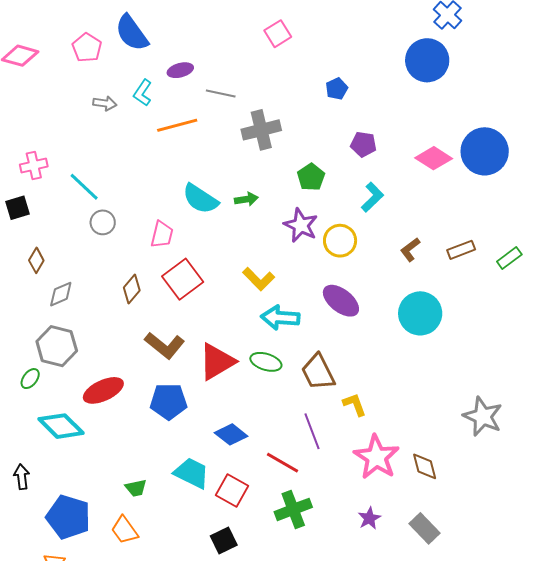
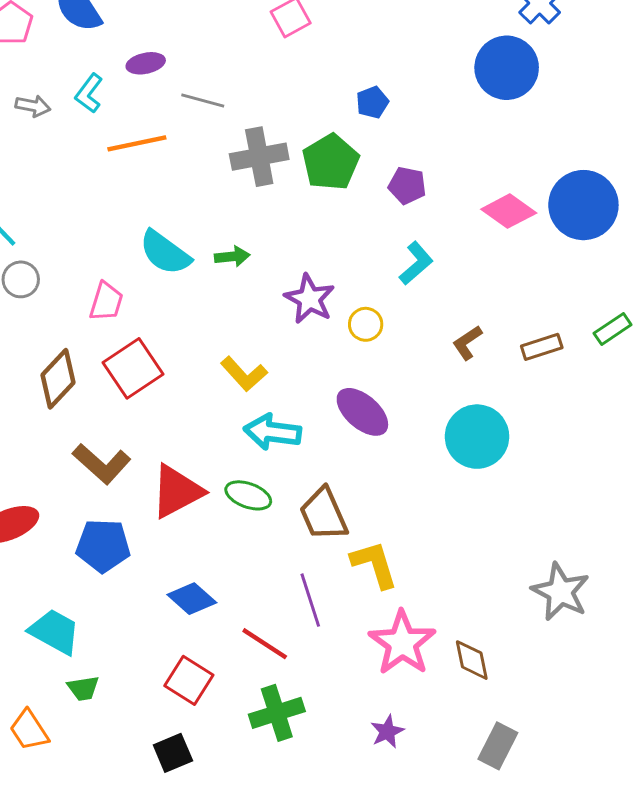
green pentagon: (311, 177) -> (331, 162), moved, size x1.4
yellow circle: (340, 241) -> (366, 324), size x0.7
green rectangle: (509, 258) -> (613, 329), moved
brown diamond: (132, 289) -> (58, 379), size x1.4
yellow L-shape: (355, 404) -> (374, 564), size x1.4
cyan trapezoid: (192, 473) -> (55, 632), moved
green trapezoid: (136, 488) -> (83, 688), moved
gray rectangle: (425, 528) -> (498, 746), moved, turned 68

